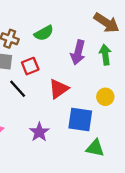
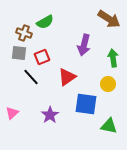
green semicircle: (44, 33) -> (45, 22), moved
green arrow: (105, 55) -> (113, 58), moved
green triangle: (95, 148) -> (109, 126), moved

